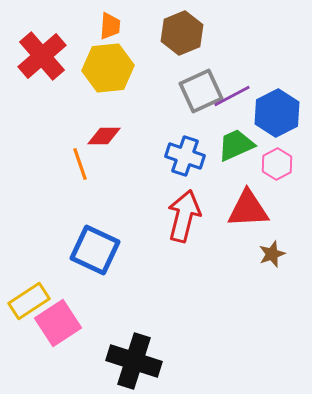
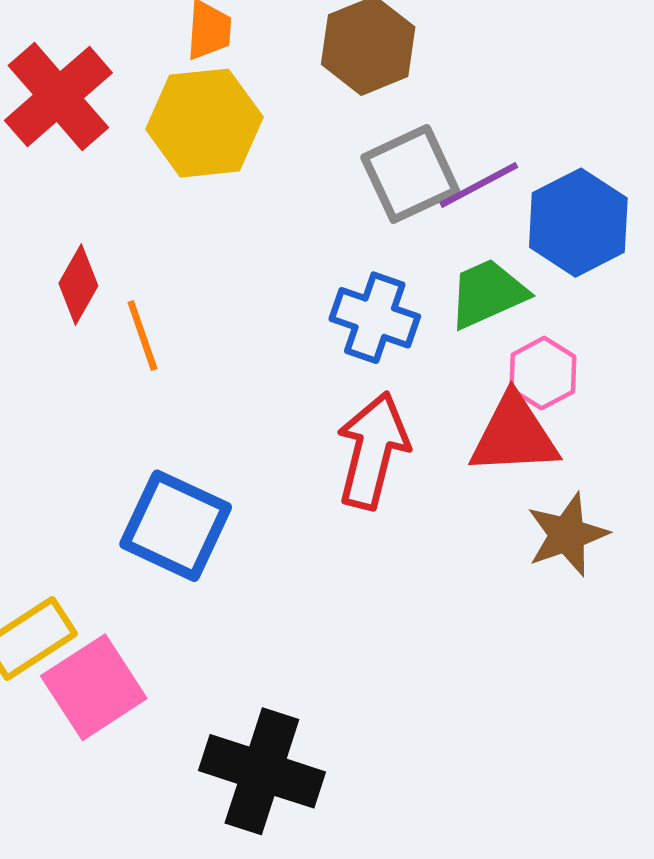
red diamond: (104, 136) -> (78, 285), moved, turned -60
pink hexagon: (277, 164) -> (543, 373), moved
brown star: (272, 254) -> (567, 535), size x1.4

